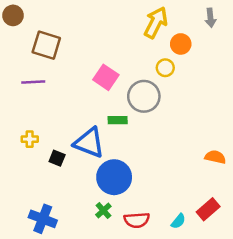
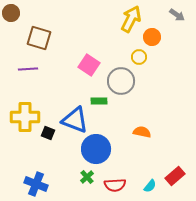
gray arrow: (210, 18) -> (177, 15), turned -49
yellow cross: (30, 139) -> (25, 117), size x2.0
orange semicircle: (215, 157) -> (142, 132), moved

